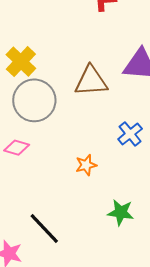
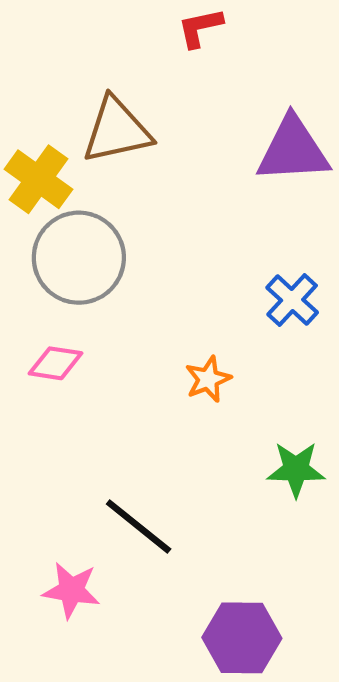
brown triangle: (91, 81) -> (117, 130), moved

